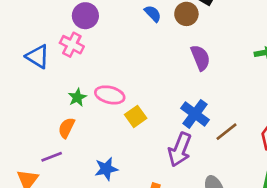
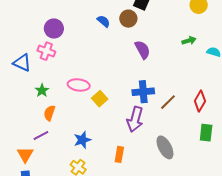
green star: (77, 97) -> (42, 90), moved
blue cross: (195, 114) -> (143, 92), turned -35

